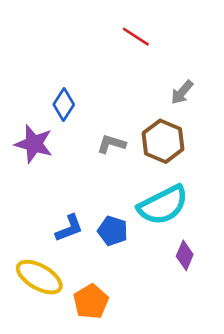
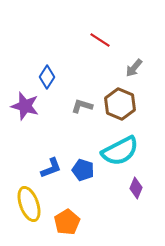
red line: (136, 37) -> (100, 40), moved
yellow ellipse: (39, 277) -> (29, 204), turned 40

